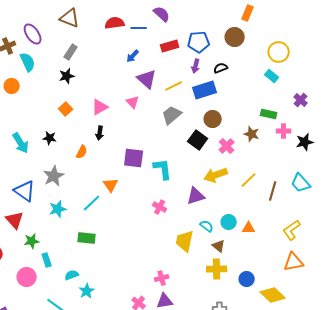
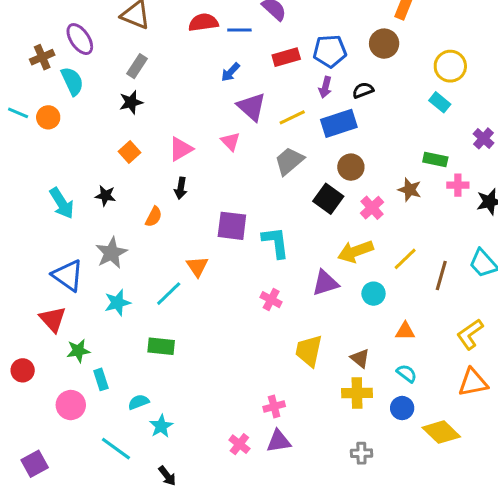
cyan circle: (229, 222) -> (374, 294), moved
cyan semicircle: (207, 226) -> (407, 373), moved

